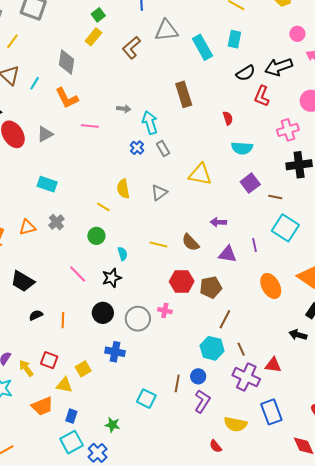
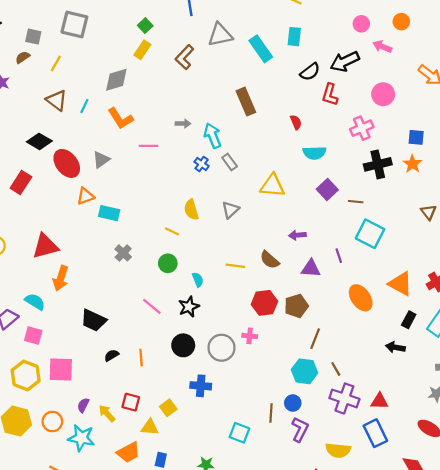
gray diamond: (67, 62) -> (116, 80), turned 70
orange triangle: (27, 227) -> (85, 196), moved
red triangle: (273, 365) -> (380, 401), moved

